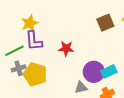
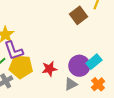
red star: (66, 49) -> (49, 69), moved
yellow pentagon: (35, 74) -> (21, 67), moved

